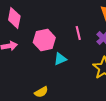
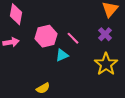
pink line: (78, 33) -> (73, 38), moved, turned -32

